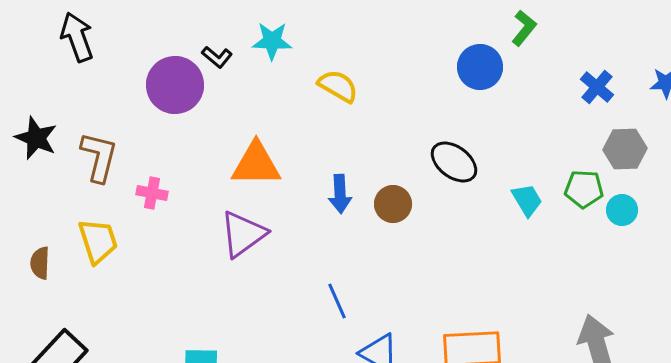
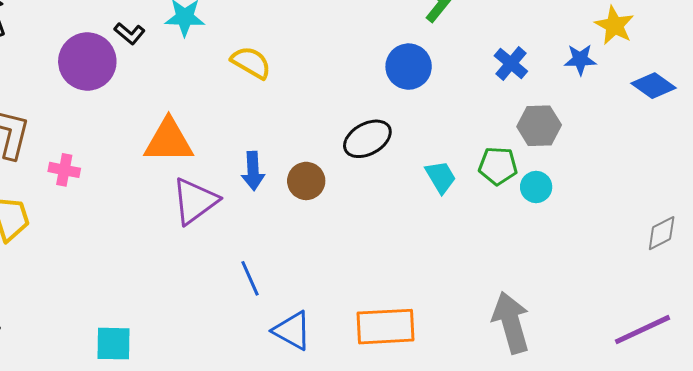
blue circle: (480, 67) -> (409, 67), moved
black ellipse: (454, 162) -> (367, 139), turned -66
purple triangle: (243, 234) -> (195, 201), moved

